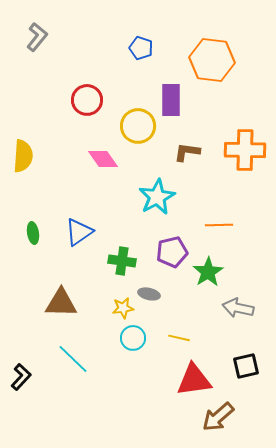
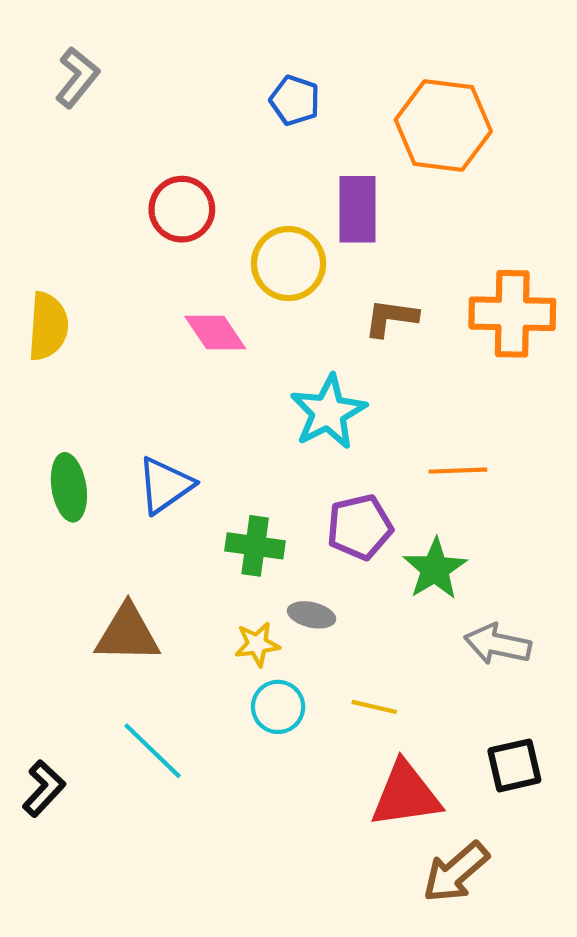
green ellipse: (33, 233) -> (69, 487), size x1.4

